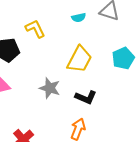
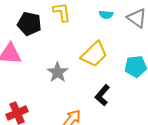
black L-shape: (86, 97) -> (102, 95), moved, turned 90

